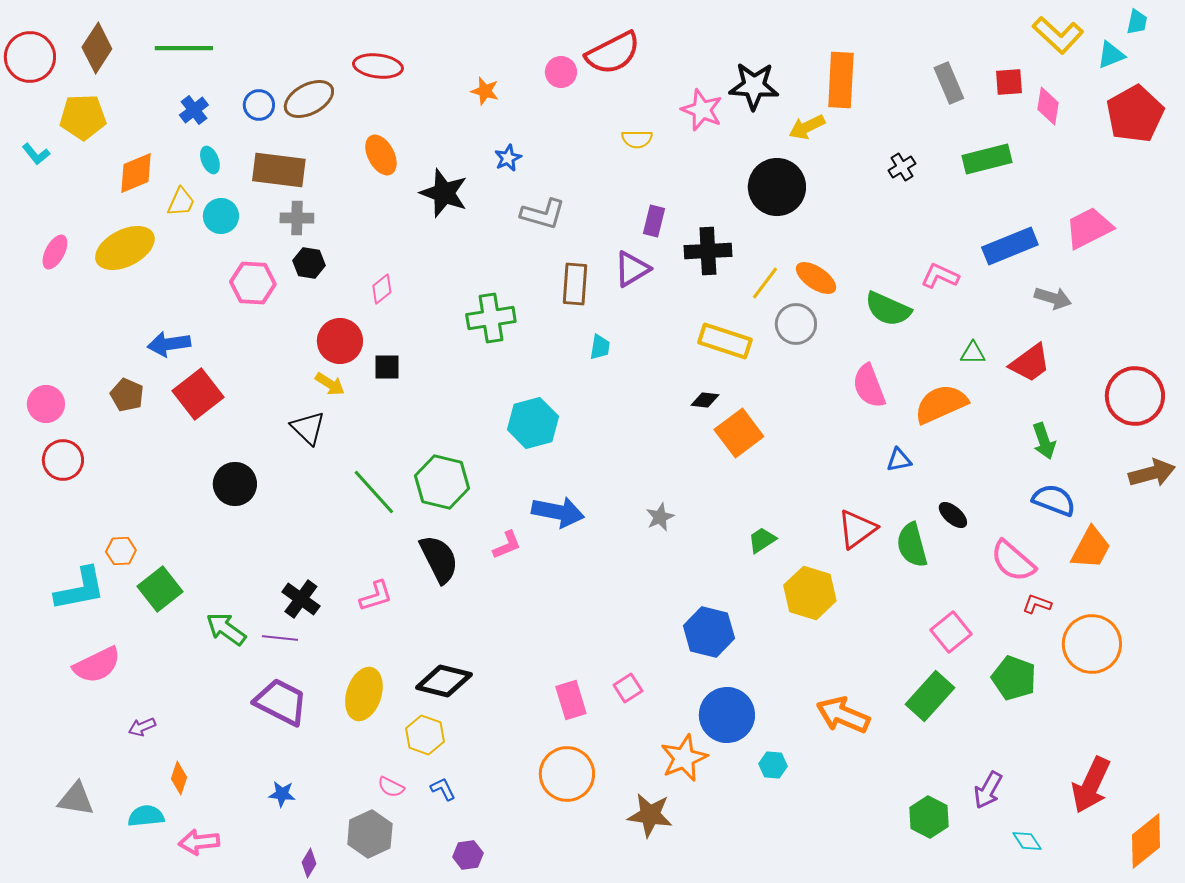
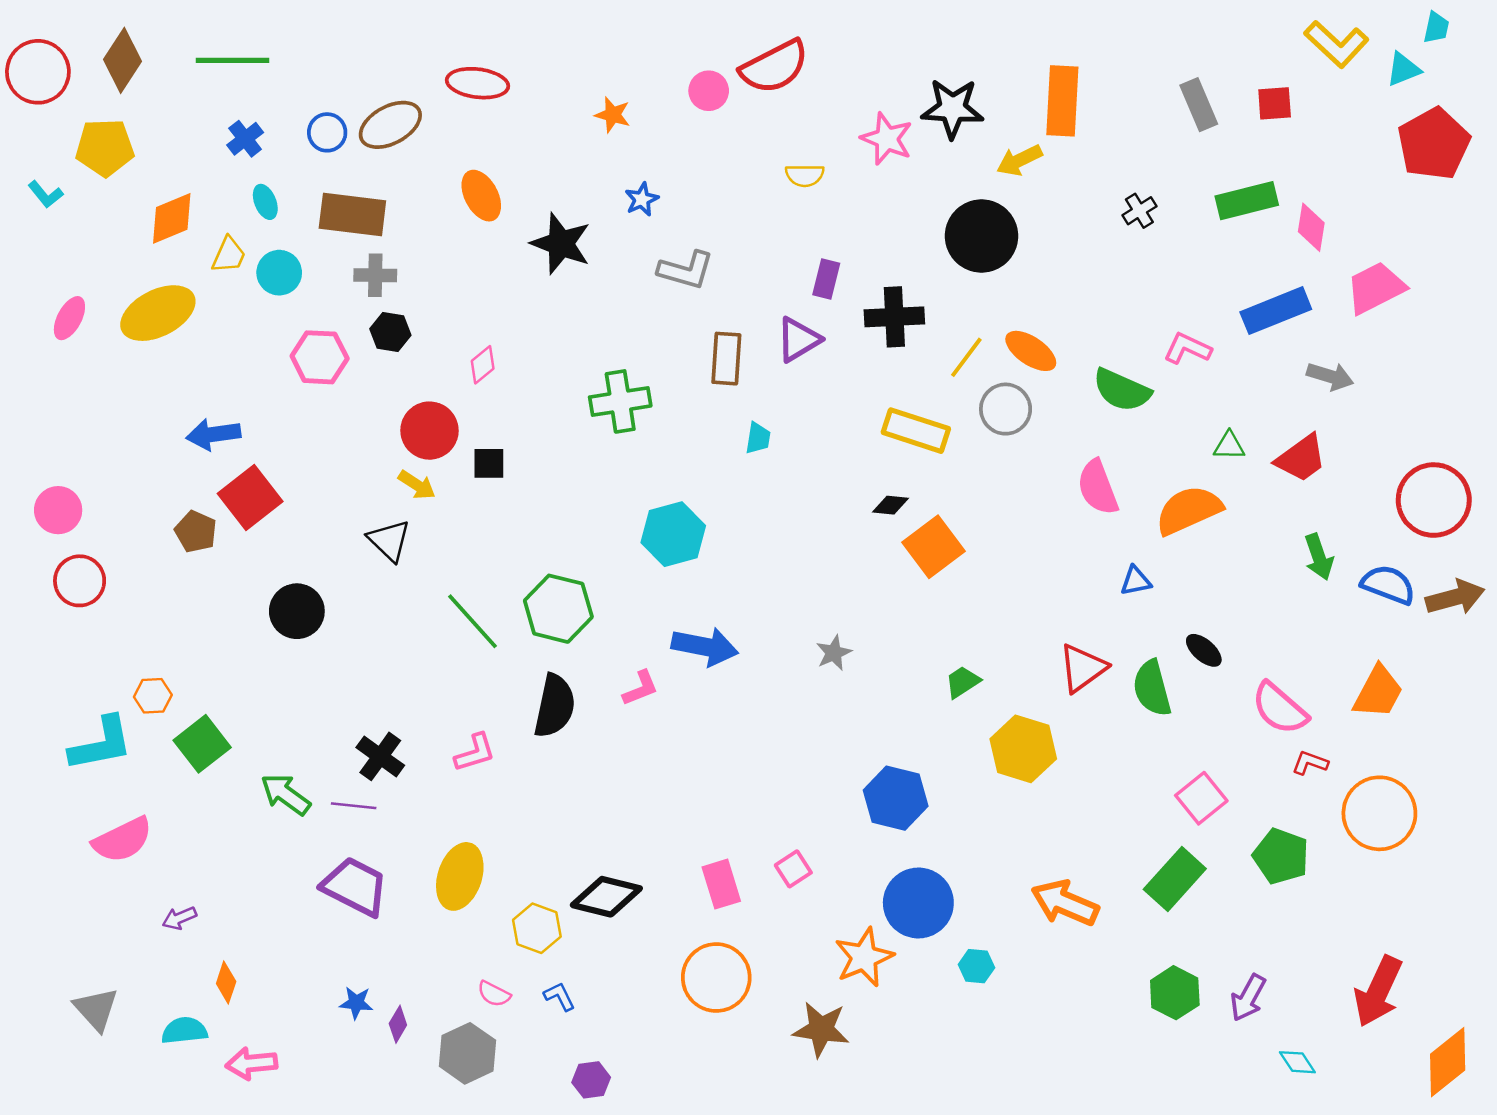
pink diamond: (1048, 106) -> (1311, 227), moved
brown pentagon: (127, 395) -> (196, 532), moved
blue semicircle: (1054, 500) -> (1388, 585), moved
black semicircle: (439, 559) -> (555, 706), turned 39
black diamond: (444, 681) -> (606, 897), moved
gray triangle: (76, 799) -> (96, 1009), turned 39
green hexagon: (929, 817) -> (1175, 993), moved
purple diamond: (309, 863) -> (398, 1024), moved

